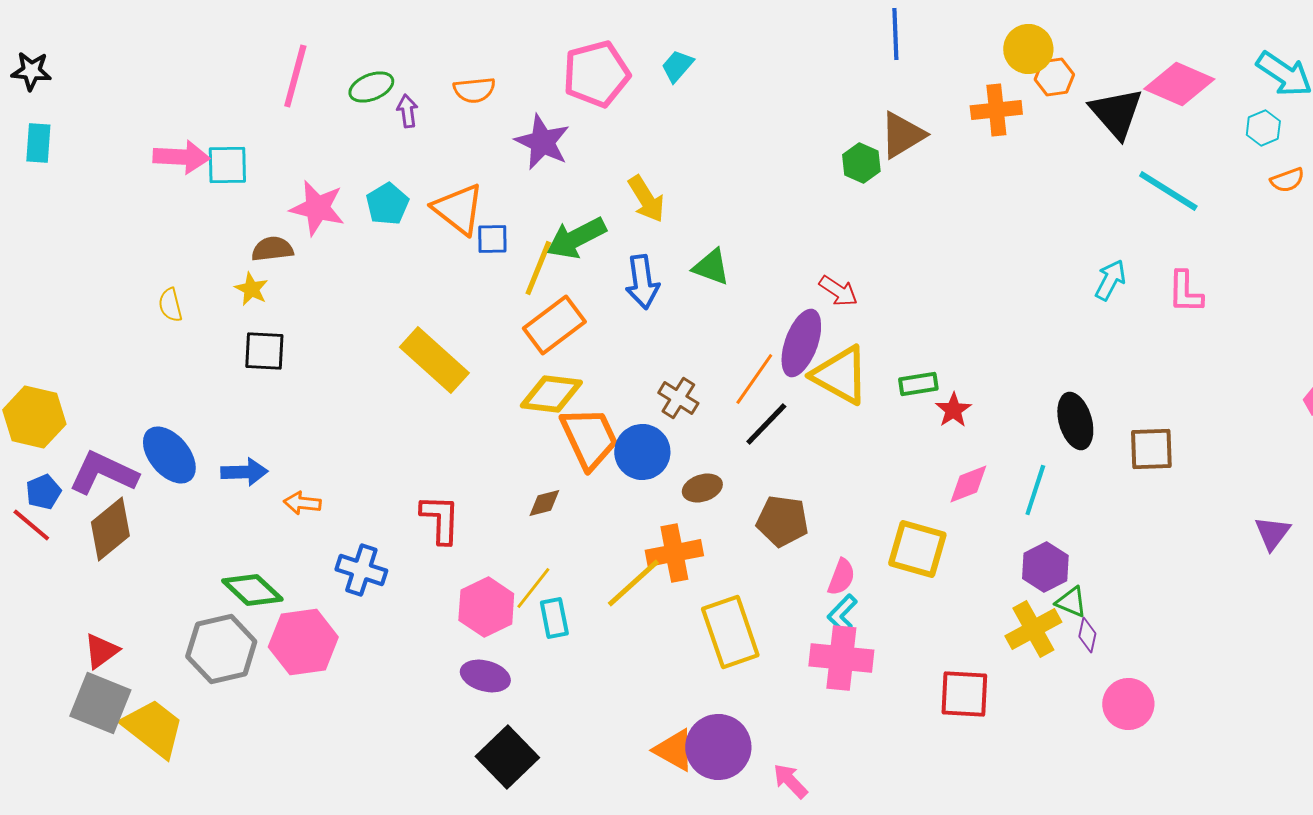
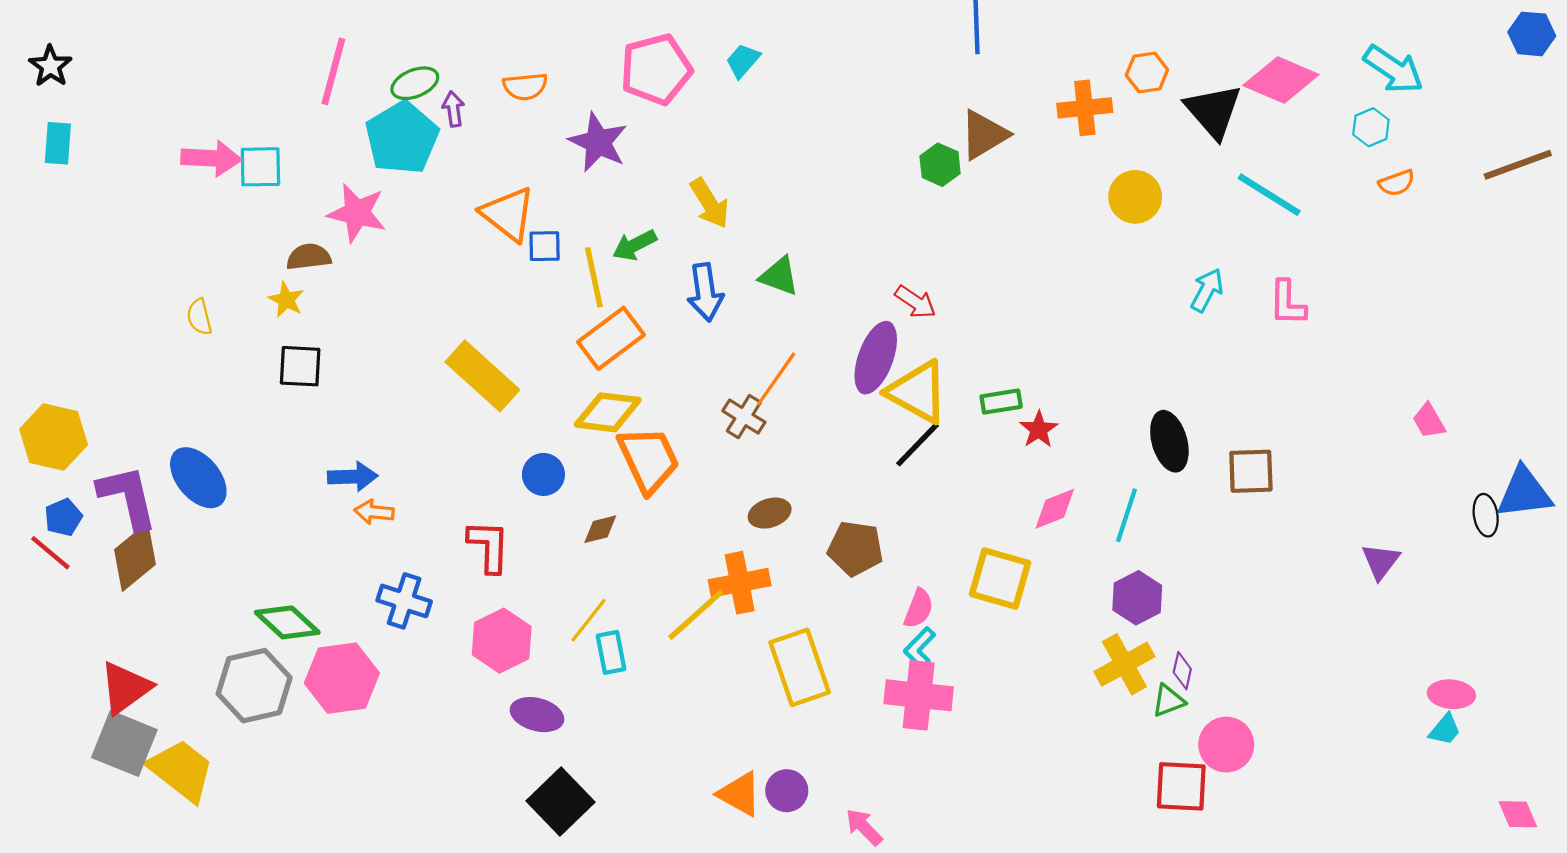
yellow circle: (1028, 49) -> (1135, 197), moved
black star: (31, 71) -> (50, 66), turned 30
cyan pentagon: (387, 204) -> (402, 138), moved, size x1.6
green arrow: (576, 238) -> (635, 245), size x0.7
yellow line: (538, 268) -> (594, 277), turned -34
orange line: (754, 379) -> (776, 379), moved
black line: (766, 424) -> (918, 444), moved
blue circle: (642, 452) -> (543, 474), moved, size x0.7
blue arrow: (244, 472) -> (353, 477), moved
purple L-shape: (103, 473) -> (128, 497), turned 52
orange arrow: (302, 503) -> (374, 512), moved
green triangle: (1071, 602) -> (1168, 701), moved, turned -44
pink hexagon: (486, 607) -> (502, 641), moved
red triangle: (101, 651) -> (125, 688), size x1.4
red square: (964, 694) -> (1181, 786), moved
purple circle: (718, 747) -> (787, 791), size x0.6

